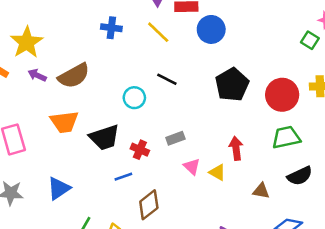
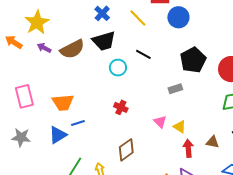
blue cross: (111, 28) -> (102, 13), turned 35
orange trapezoid: (64, 122) -> (63, 102), moved
black trapezoid: (104, 137) -> (104, 41), moved
gray rectangle: (175, 138) -> (175, 89), moved
red arrow: (236, 148) -> (188, 148), moved
blue line: (123, 177) -> (78, 123), moved

